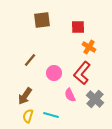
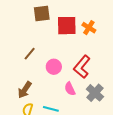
red square: (78, 27) -> (67, 26), moved, size x1.5
orange cross: (89, 47) -> (89, 28), moved

